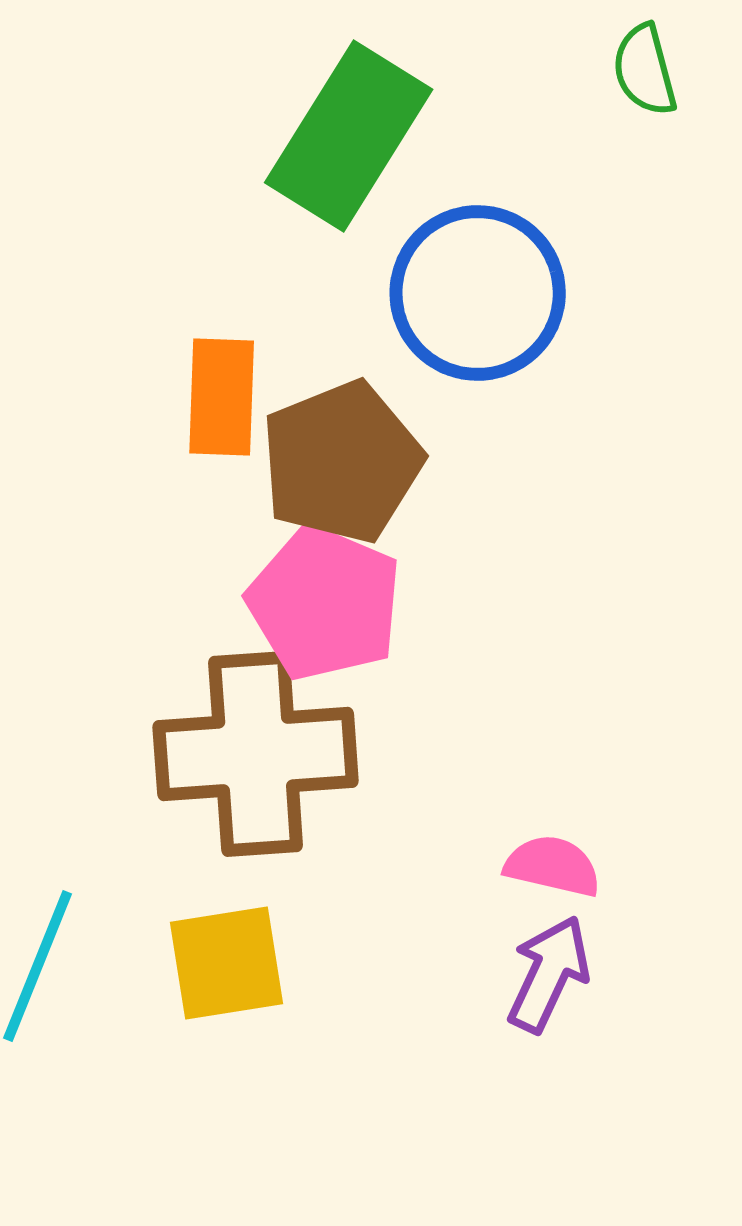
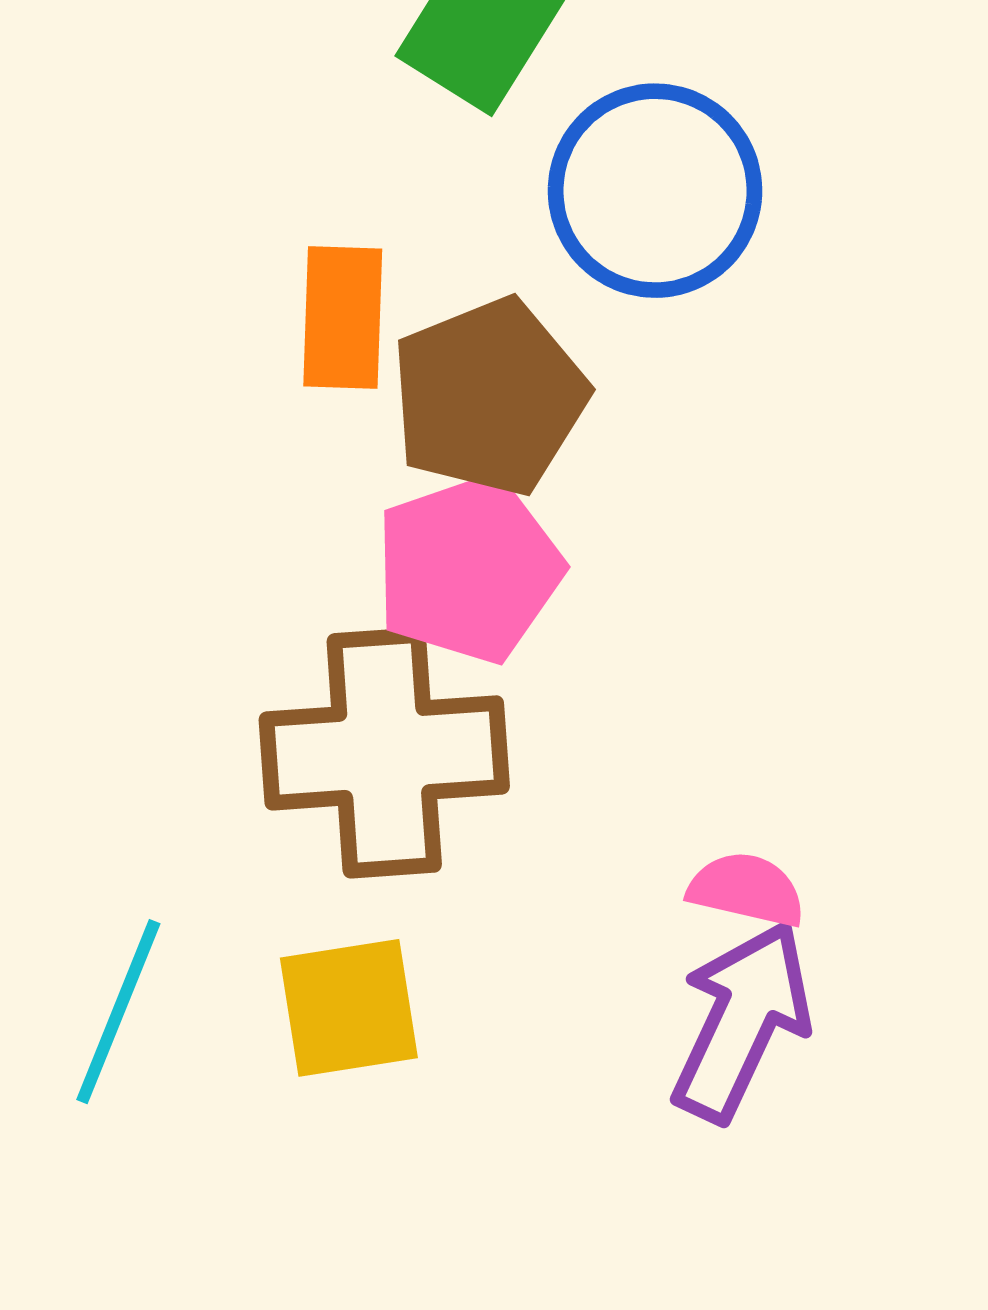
pink pentagon: (325, 603) -> (468, 569), turned 30
purple arrow: (549, 974) -> (742, 1021), size x1.4

